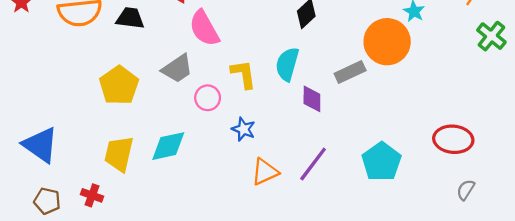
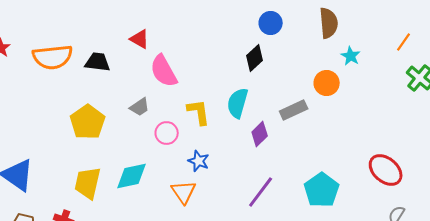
orange circle: (387, 42) -> (327, 83), size x0.6
gray trapezoid: (177, 69) -> (140, 107), size x0.7
purple diamond: (312, 99) -> (260, 134), turned 45
red ellipse: (453, 139) -> (386, 170), turned 36
orange triangle: (265, 172) -> (184, 192), moved, turned -40

